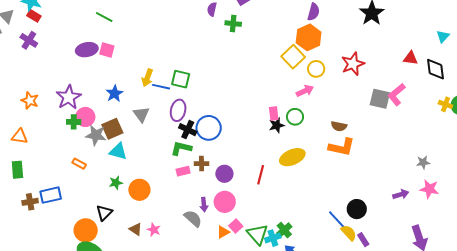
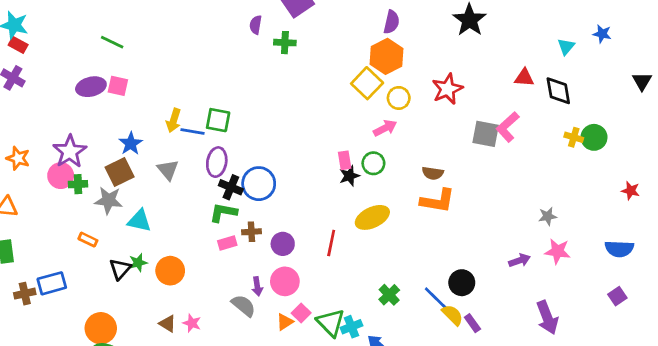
pink circle: (85, 117) -> (61, 176), moved
brown square: (112, 129) -> (120, 172), moved
black triangle: (104, 213) -> (120, 269), moved
green cross: (284, 230) -> (389, 295), moved

